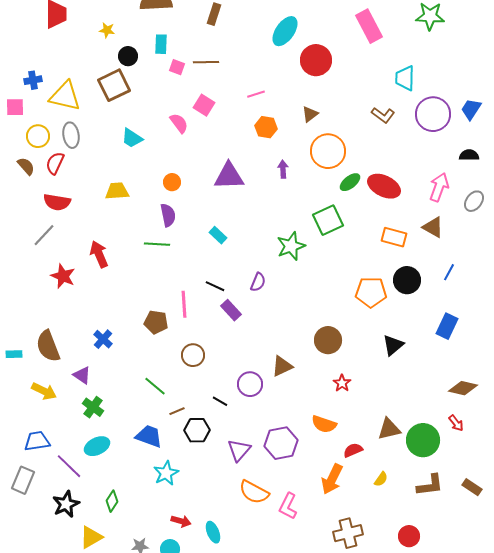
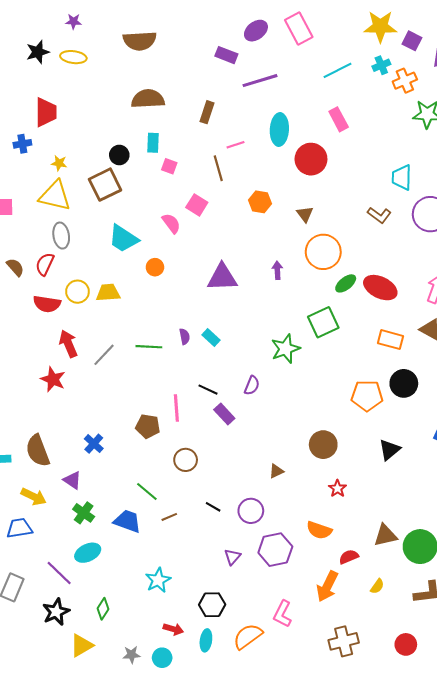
pink rectangle: (369, 26) -> (339, 119), moved, size x0.7
yellow star: (107, 30) -> (59, 163), moved
cyan ellipse: (285, 31) -> (279, 130), turned -32
brown line: (206, 62) -> (218, 168), moved, turned 75
blue cross: (33, 80) -> (22, 144), moved
pink line: (256, 94) -> (236, 145), moved
brown triangle: (310, 114) -> (305, 214), turned -30
orange hexagon: (266, 127) -> (260, 202), moved
yellow circle: (38, 136) -> (77, 292), moved
cyan trapezoid: (132, 138) -> (123, 239), size x1.4
orange circle: (172, 182) -> (155, 267), moved
purple semicircle: (168, 215) -> (185, 336), moved, size x0.7
gray line: (44, 235) -> (104, 355), moved
red arrow: (99, 254) -> (68, 344), moved
brown triangle: (282, 366) -> (276, 471), size x0.7
purple circle: (250, 384) -> (251, 511), moved
black hexagon: (197, 430) -> (212, 605), moved
blue trapezoid: (149, 436) -> (127, 521), moved
blue trapezoid: (37, 441) -> (19, 528), moved
purple triangle: (239, 450) -> (232, 557), size x0.7
orange semicircle: (254, 492) -> (248, 636), moved, turned 116
cyan ellipse: (213, 532) -> (206, 640), turned 30

